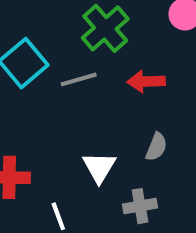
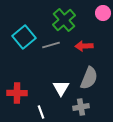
gray semicircle: (156, 147) -> (89, 78), size x1.6

